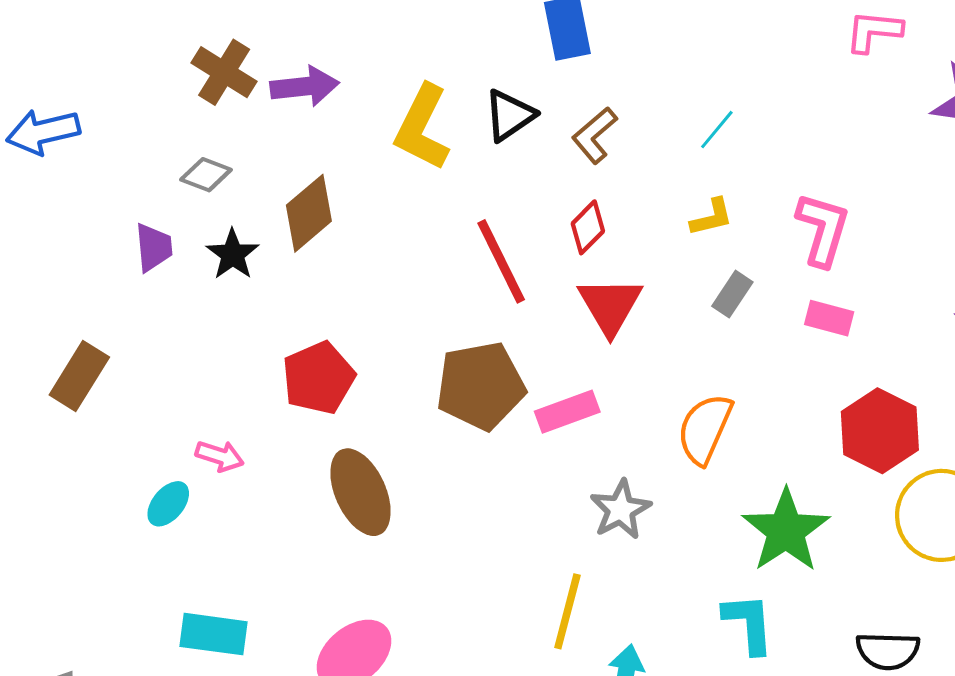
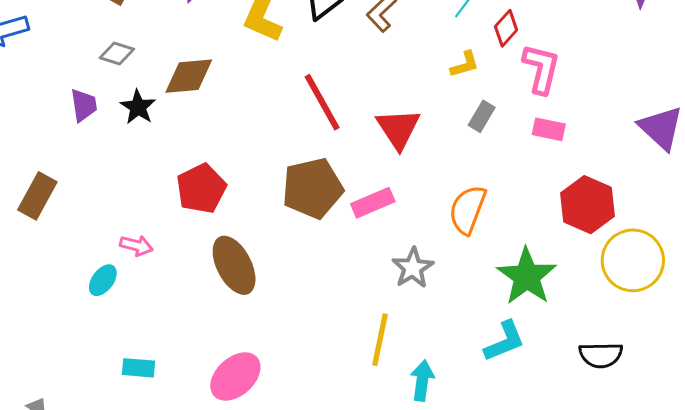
brown diamond: (309, 213) -> (189, 76), turned 38
red diamond: (588, 227) -> (506, 28), moved
cyan L-shape: (749, 623) -> (505, 341), turned 75
cyan rectangle: (213, 634) -> (138, 368), size x0.7

